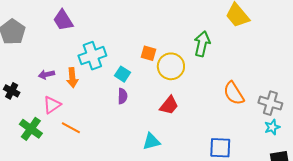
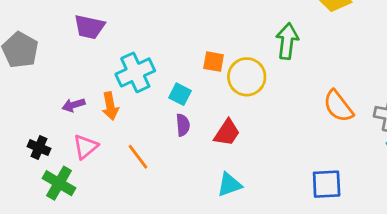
purple trapezoid: (63, 20) -> (89, 27), turned -40
black cross: (12, 91) -> (39, 148), moved
red trapezoid: (169, 105) -> (227, 133), moved
orange line: (71, 128) -> (138, 157), moved, turned 30

